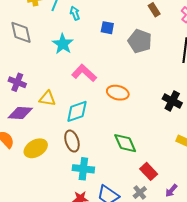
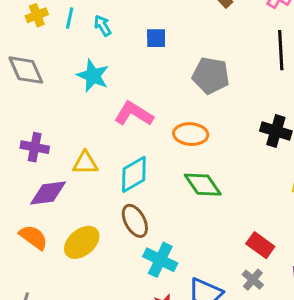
gray pentagon: (140, 41) -> (211, 76), moved
green diamond: (125, 143) -> (203, 185), moved
cyan cross: (83, 169) -> (160, 260), turned 30

